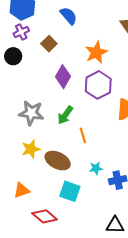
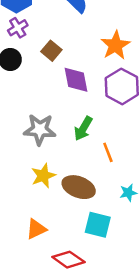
brown square: (49, 44) -> (51, 51), moved
purple diamond: (63, 77) -> (76, 80), turned -35

